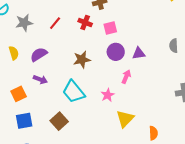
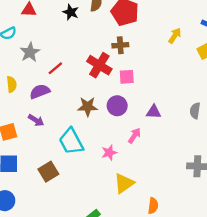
red cross: (85, 22) -> (99, 65), size x1.5
gray star: (24, 23) -> (30, 52), turned -30
red line: (55, 23) -> (55, 68), moved
purple circle: (116, 52) -> (117, 106), moved

